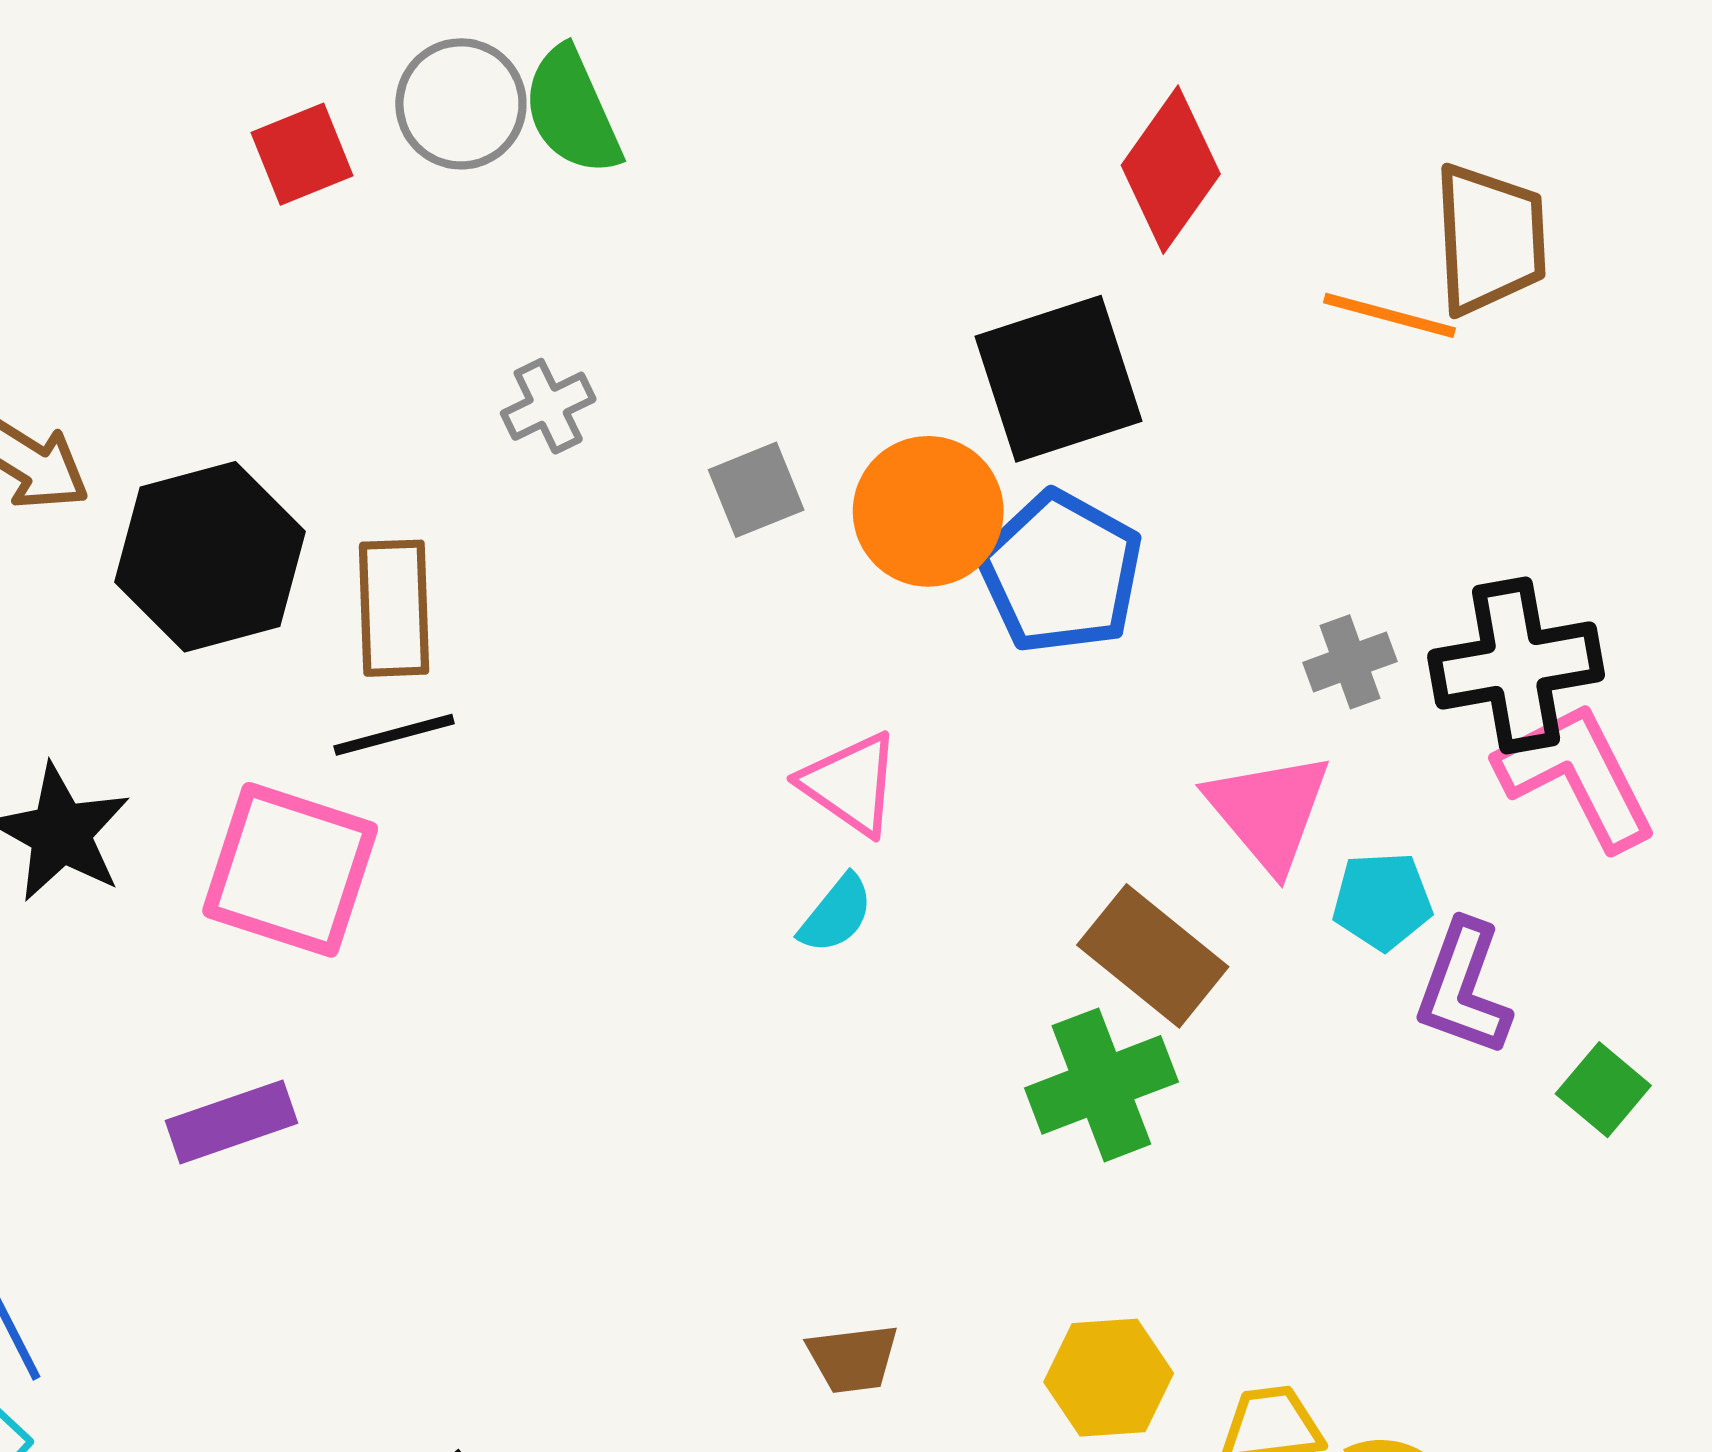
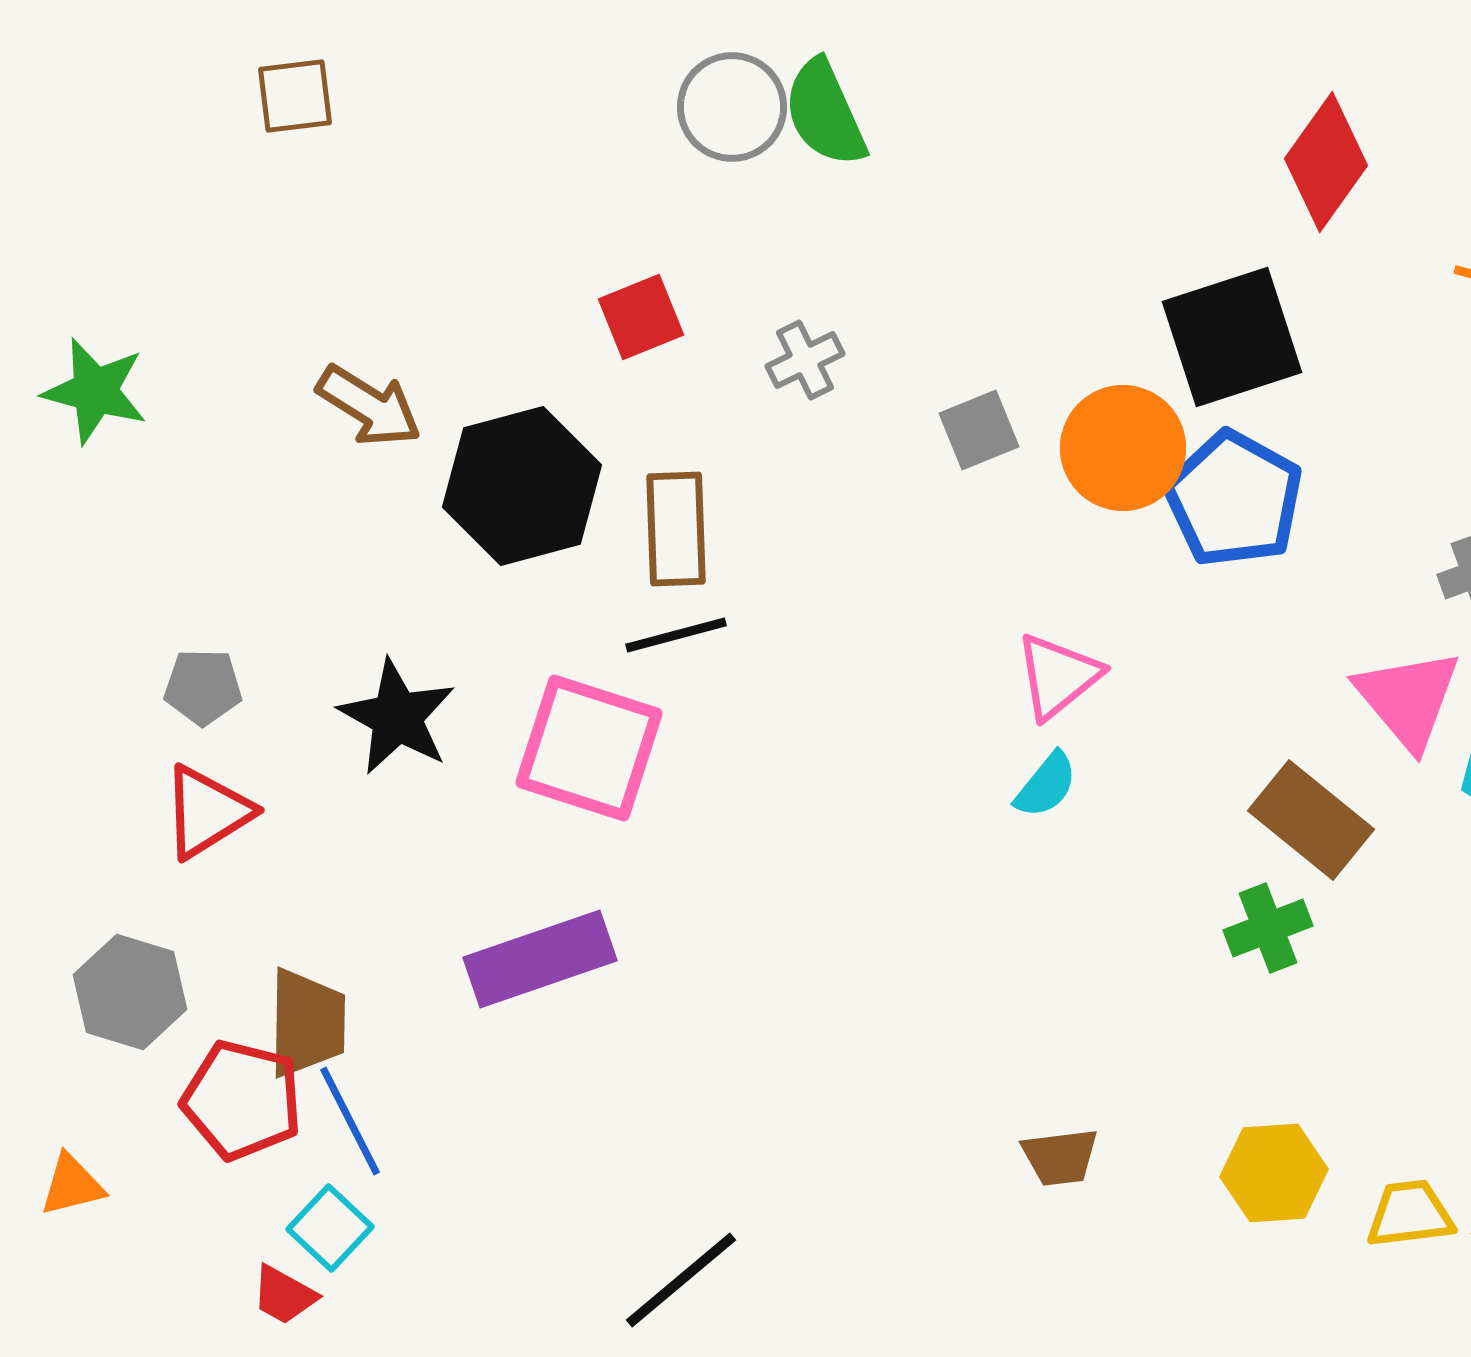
red square: (302, 154) -> (641, 317), moved
pink triangle: (851, 784) -> (1058, 676), turned 46
green cross: (1101, 1085) -> (1268, 928), size x0.7
purple rectangle: (232, 1122) -> (540, 959), size x1.4

